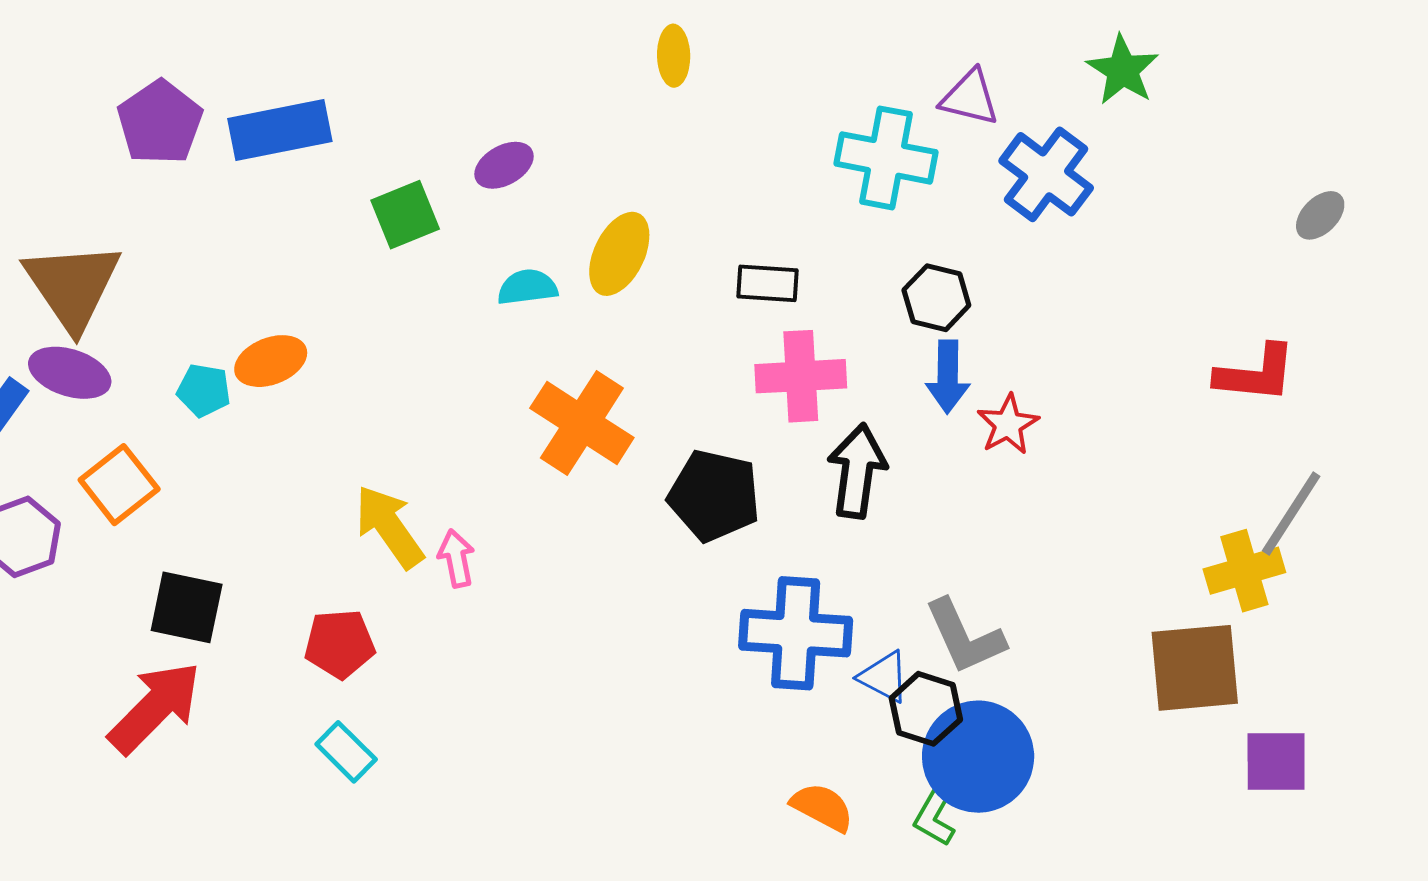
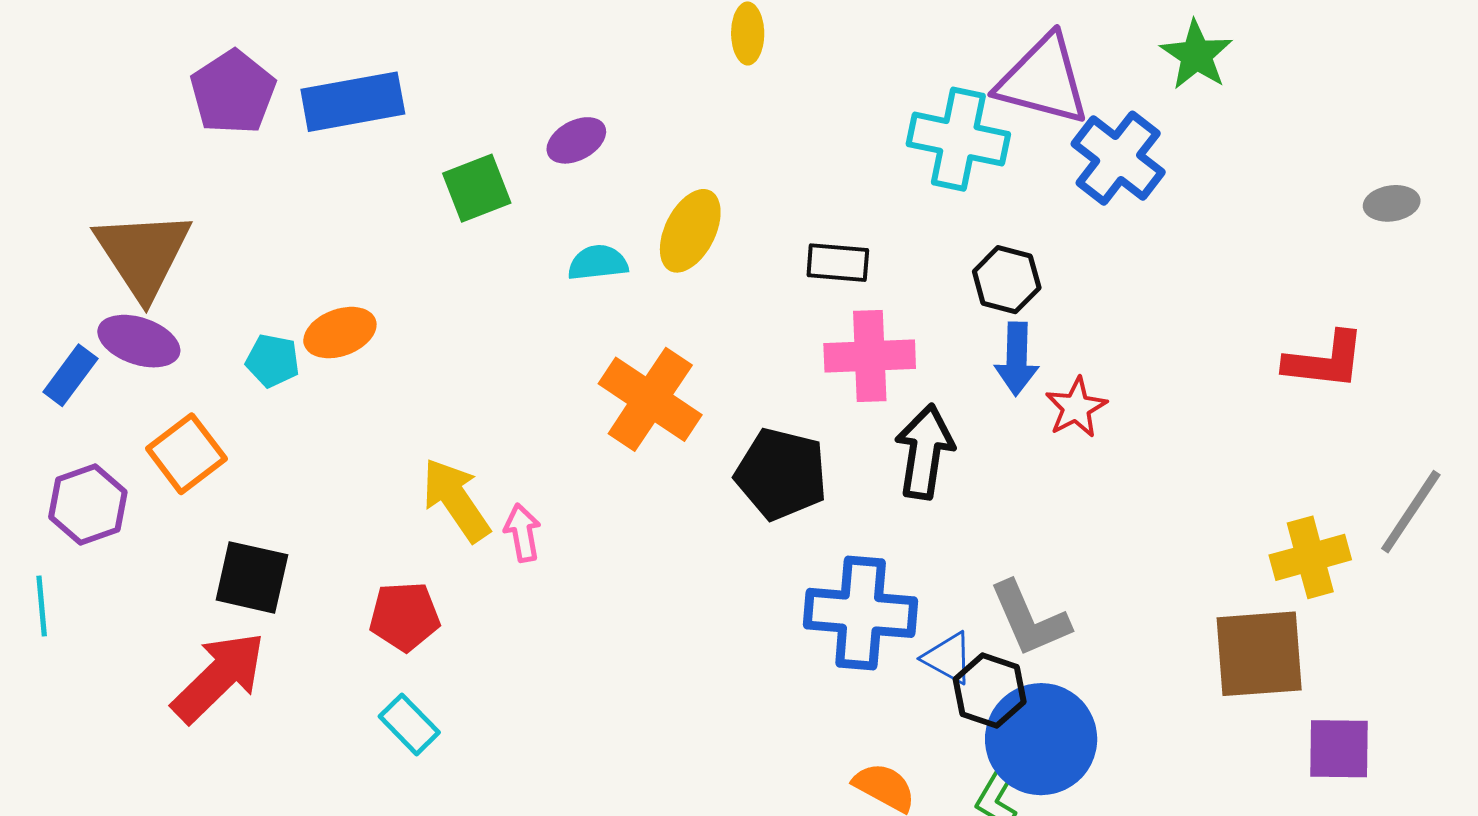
purple triangle: (970, 98) -> (1043, 80), size x1.6
gray ellipse: (1320, 215) -> (1392, 203), turned 36
gray line: (1291, 513) -> (1411, 512), moved

